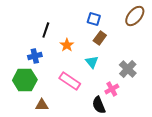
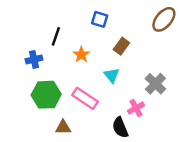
blue square: (94, 19) -> (100, 19), moved
blue cross: (35, 56) -> (34, 59), moved
green hexagon: (25, 80) -> (46, 95), moved
brown triangle: (42, 105) -> (63, 127), moved

